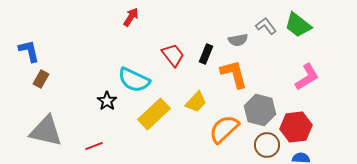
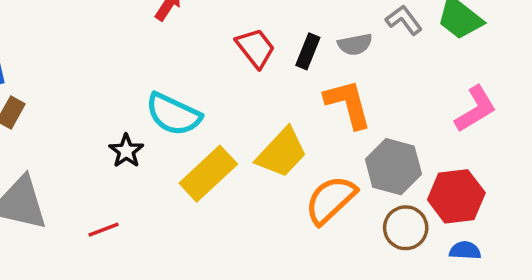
black rectangle: (206, 54) -> (308, 51), moved
red trapezoid: (173, 55) -> (255, 48), moved
yellow trapezoid: (196, 102) -> (282, 153), size x1.4

